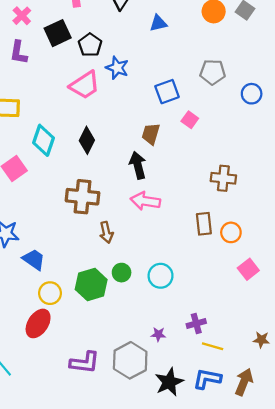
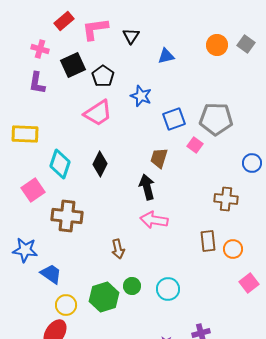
pink cross: (22, 16) -> (40, 49), turned -30
blue star: (117, 68) -> (141, 96), moved
gray pentagon: (213, 72) -> (216, 119), moved, size x1.4
blue circle: (252, 94) -> (252, 163), moved
brown cross: (82, 197) -> (67, 216), moved

